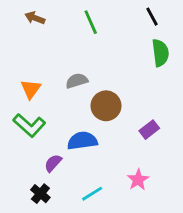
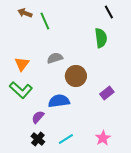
green line: (91, 22) -> (45, 21), moved
green semicircle: (160, 53) -> (101, 38), moved
pink star: (138, 180) -> (103, 138), moved
black cross: (40, 194) -> (38, 139), moved

